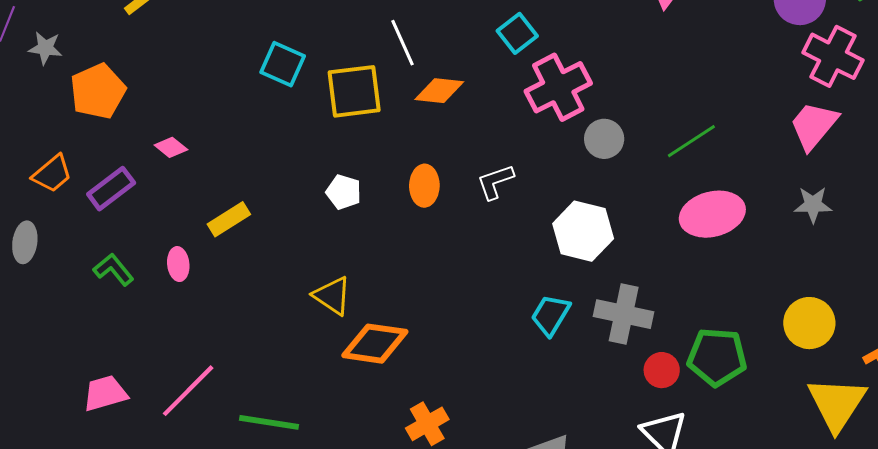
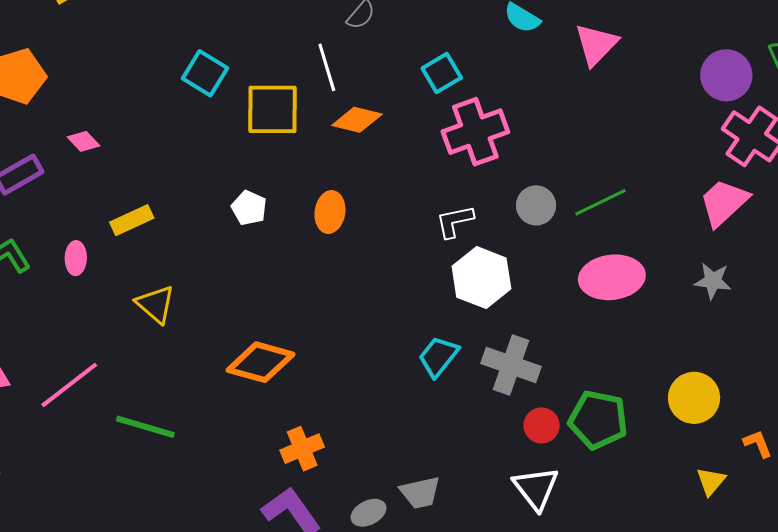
gray circle: (604, 139) -> (536, 205), moved
white L-shape: (495, 182) -> (455, 221), moved
yellow triangle: (332, 296) -> (156, 304), moved
yellow triangle: (837, 404) -> (711, 481), size x0.5

